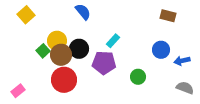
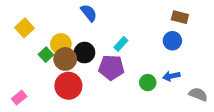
yellow square: (26, 15) -> (24, 28), moved
blue circle: (161, 50) -> (172, 41), moved
blue arrow: (182, 61) -> (171, 76), moved

